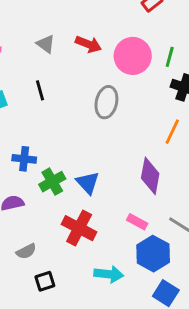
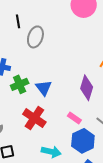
gray ellipse: (106, 102) -> (35, 37), moved

